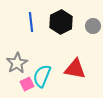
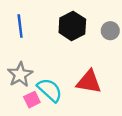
blue line: (31, 22) -> (20, 26), moved
cyan semicircle: (42, 76) -> (50, 90), turned 110

